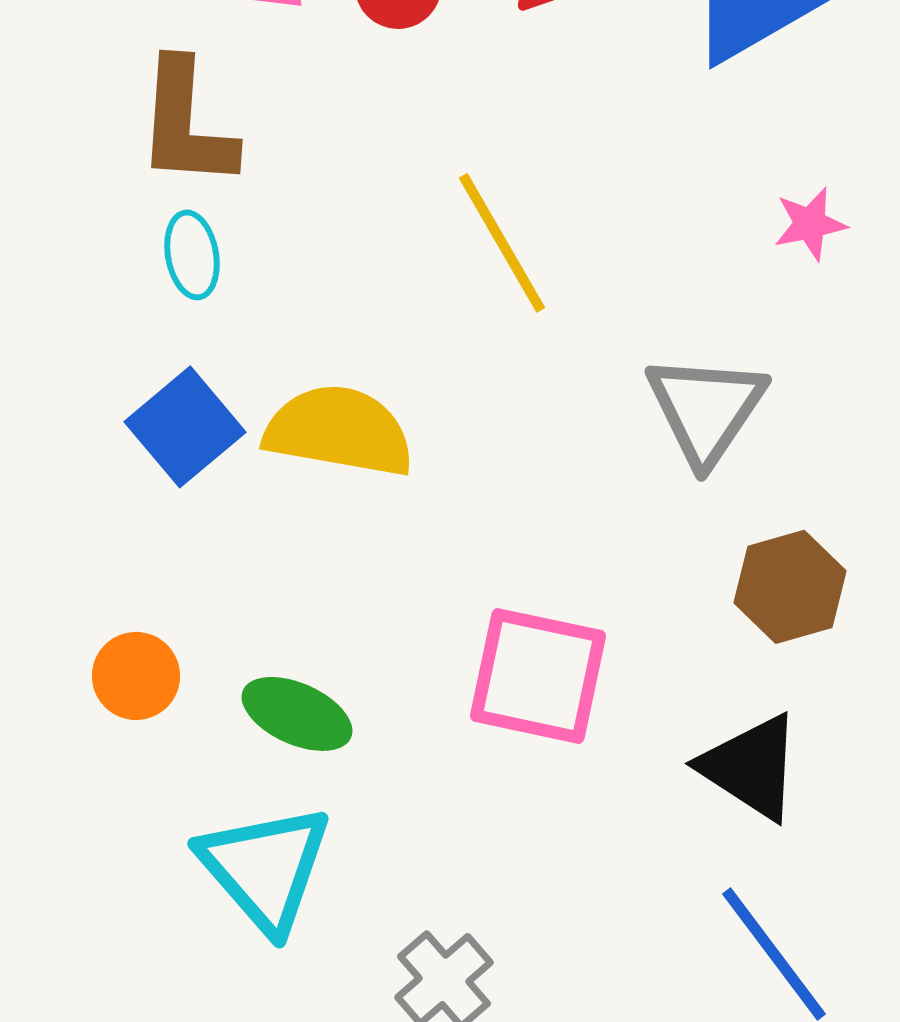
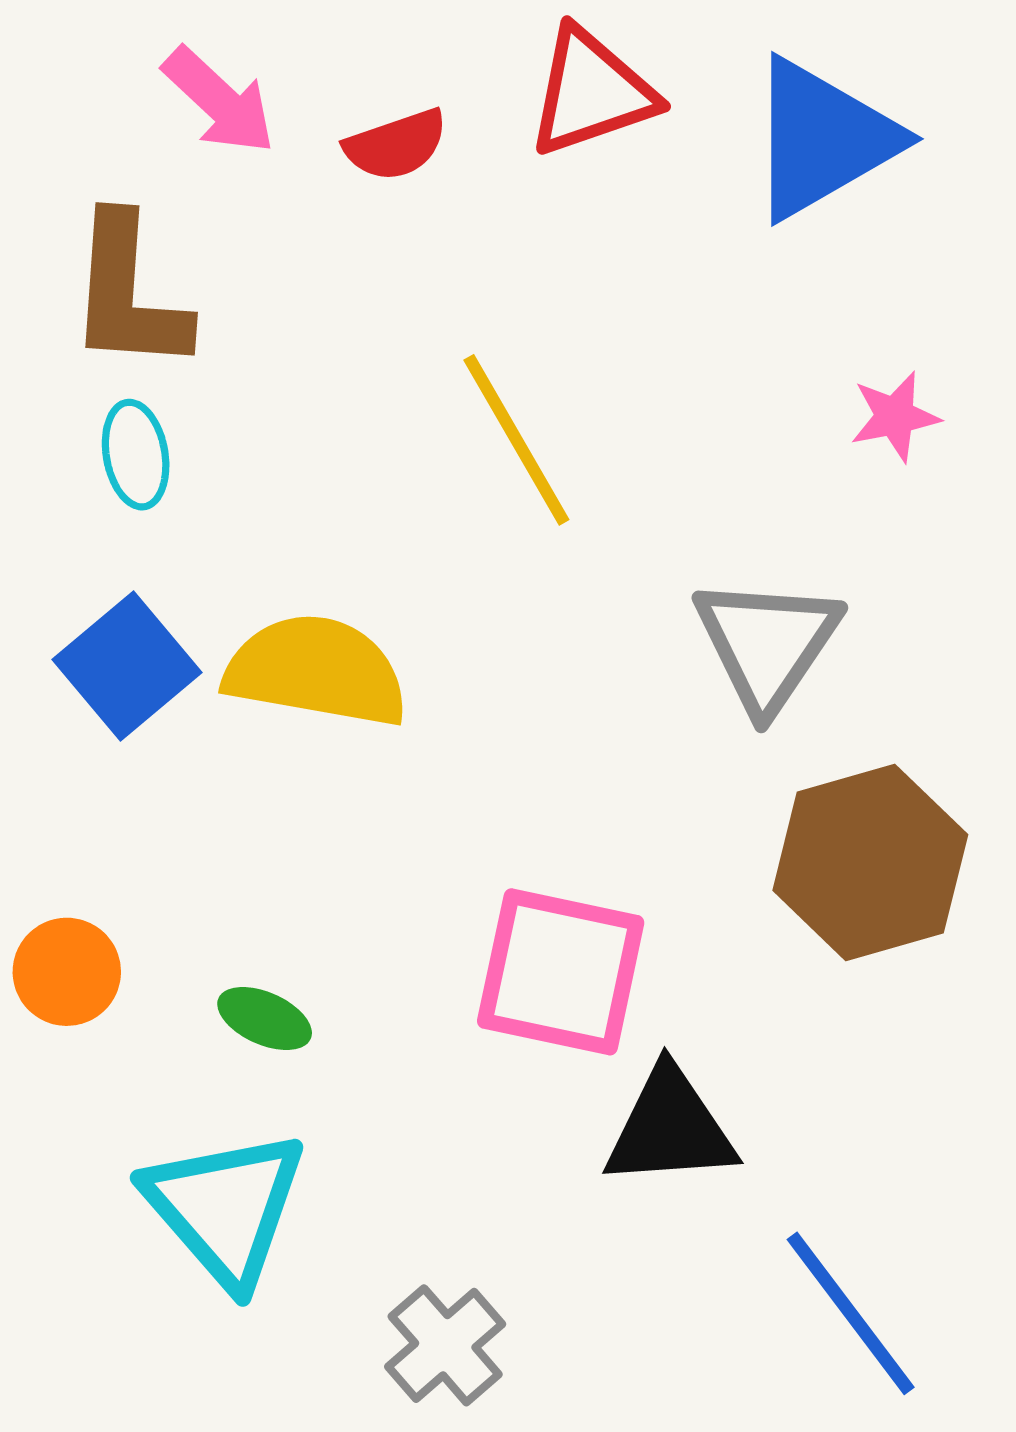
brown hexagon: (790, 587) -> (870, 862), size x1.4
green ellipse: (297, 714) -> (265, 1019), size x0.7
black triangle: (751, 767) -> (670, 1128), moved, turned -37

